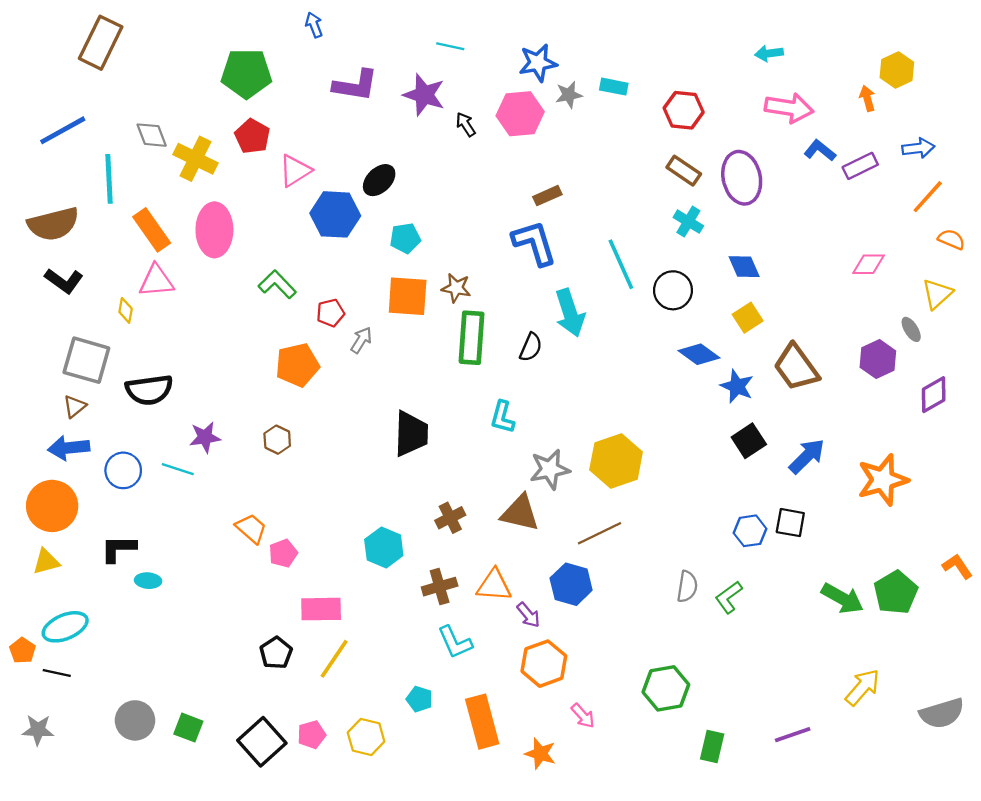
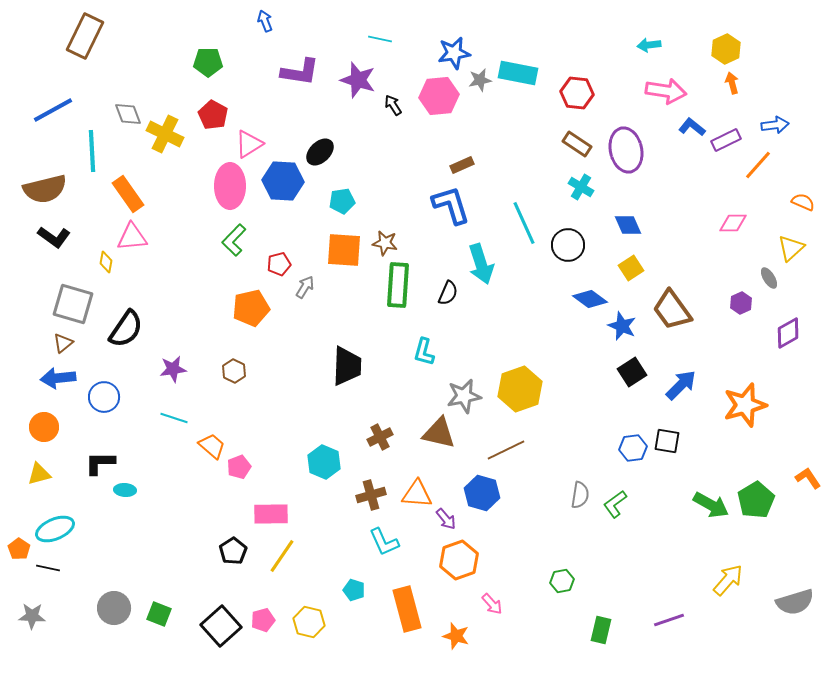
yellow hexagon: (897, 70) -> (726, 49), moved
green pentagon: (246, 73) -> (208, 62), size x0.7
cyan rectangle: (614, 87) -> (518, 73), size x1.6
orange line: (928, 197) -> (758, 165), moved
pink ellipse: (214, 230) -> (230, 186), moved
green L-shape: (277, 284) -> (234, 240), turned -92
purple hexagon: (878, 359) -> (741, 303), size x0.7
black semicircle: (149, 390) -> (126, 329), turned -48
cyan line: (178, 469) -> (174, 418), moved
orange circle: (52, 506) -> (44, 427), size x0.7
green hexagon: (666, 688) -> (562, 581), size x0.6

